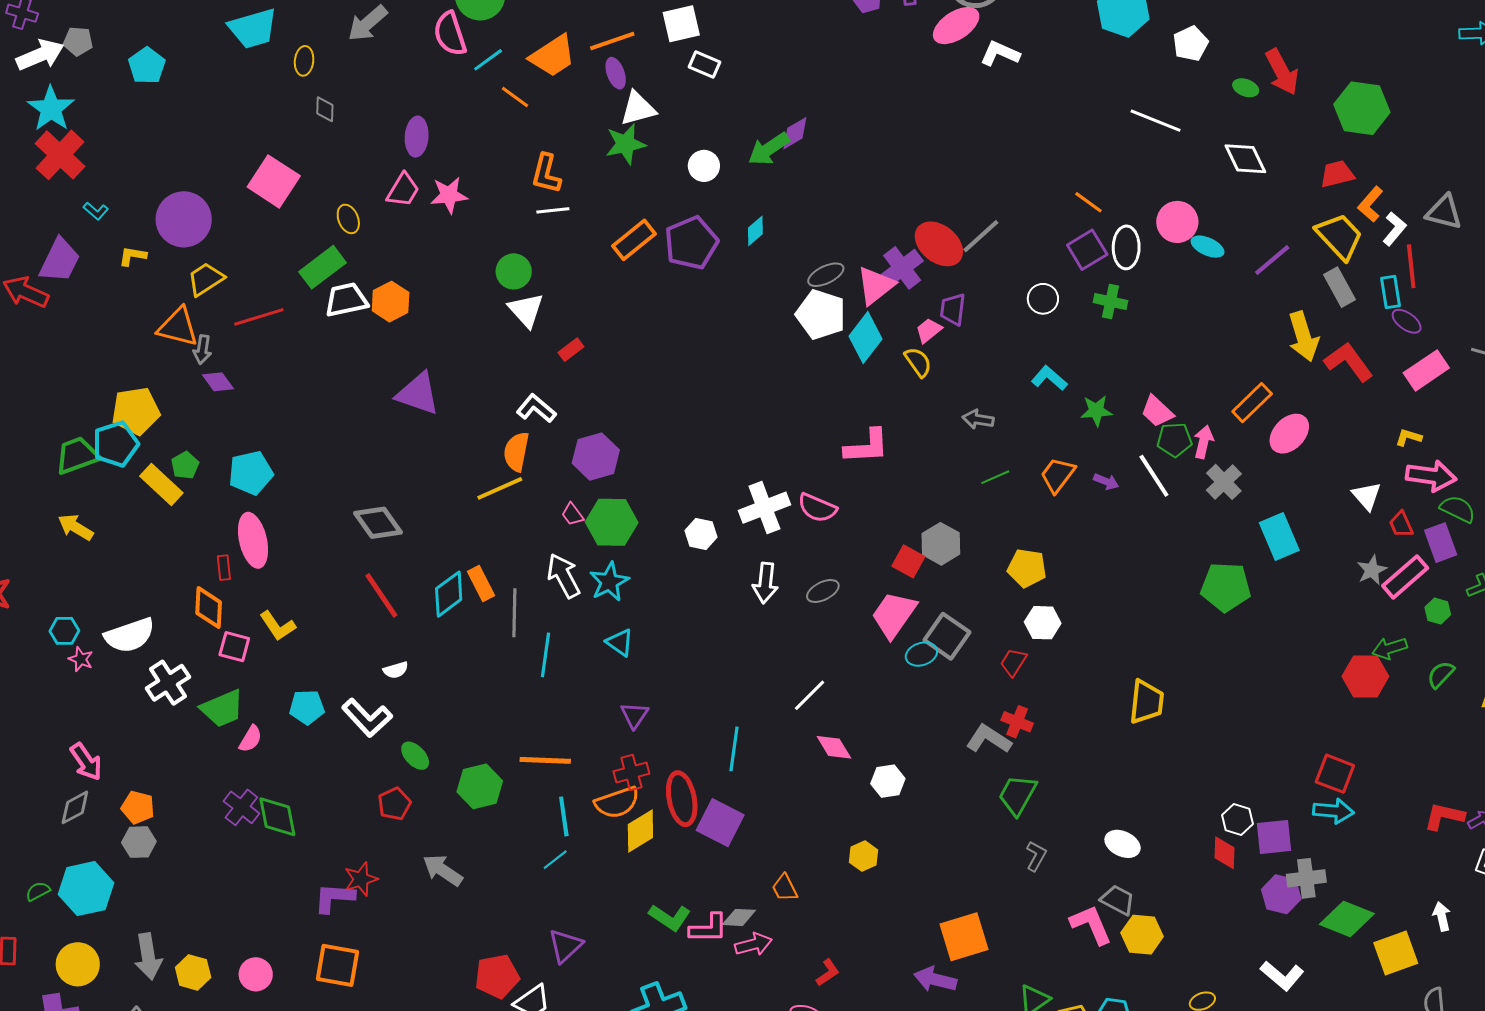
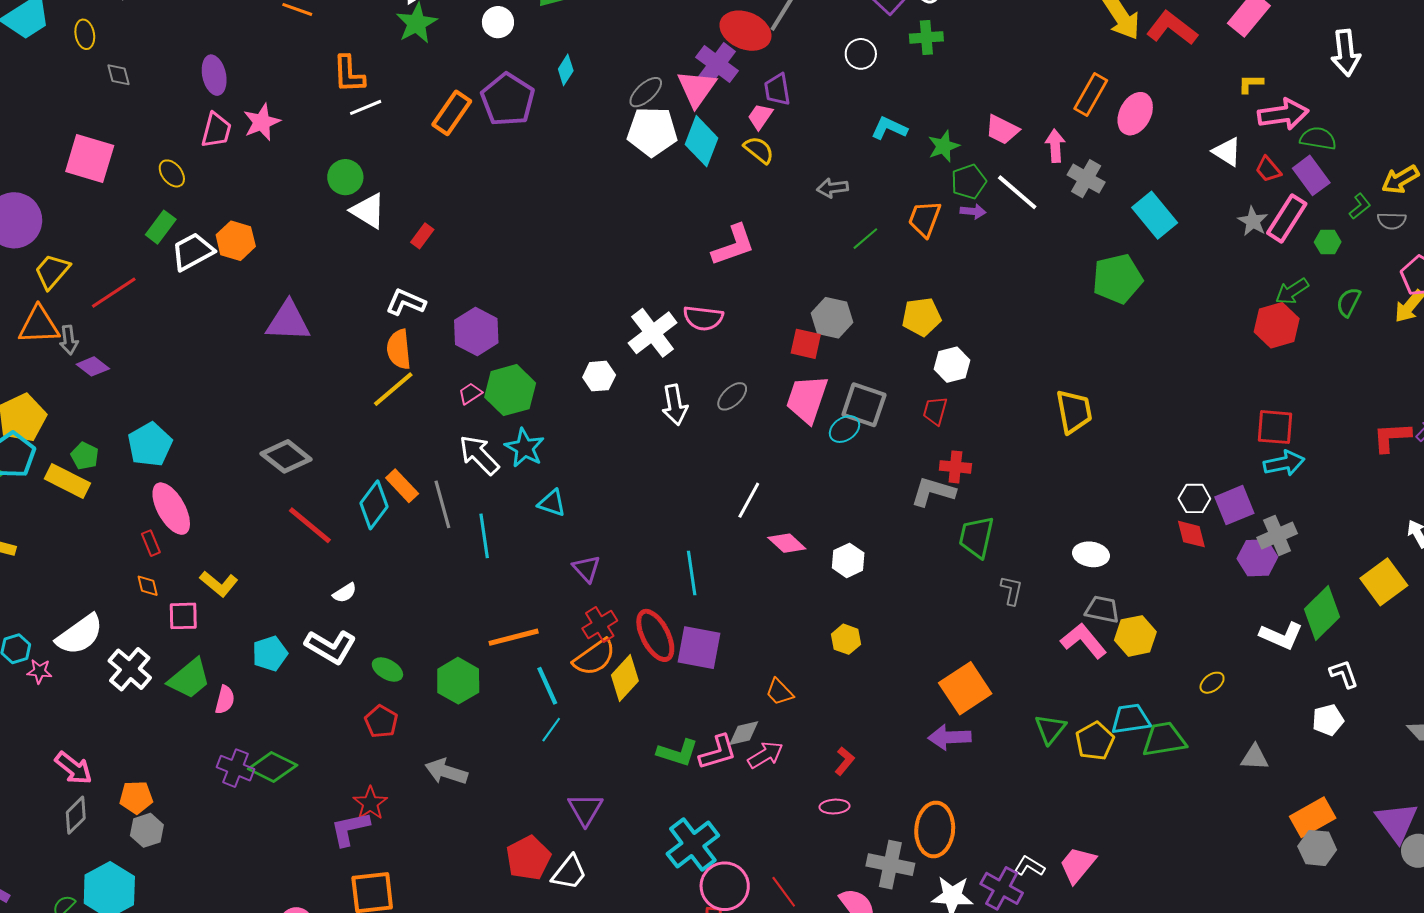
green rectangle: (323, 267) -> (161, 227), size x0.7
green pentagon: (1174, 440) -> (969, 182), moved
pink trapezoid: (572, 514) -> (470, 394), turned 110
orange diamond: (209, 608) -> (148, 586), size x0.6
green diamond: (277, 817) -> (273, 767), turned -36
green diamond: (1347, 919) -> (1322, 613), moved, turned -50

